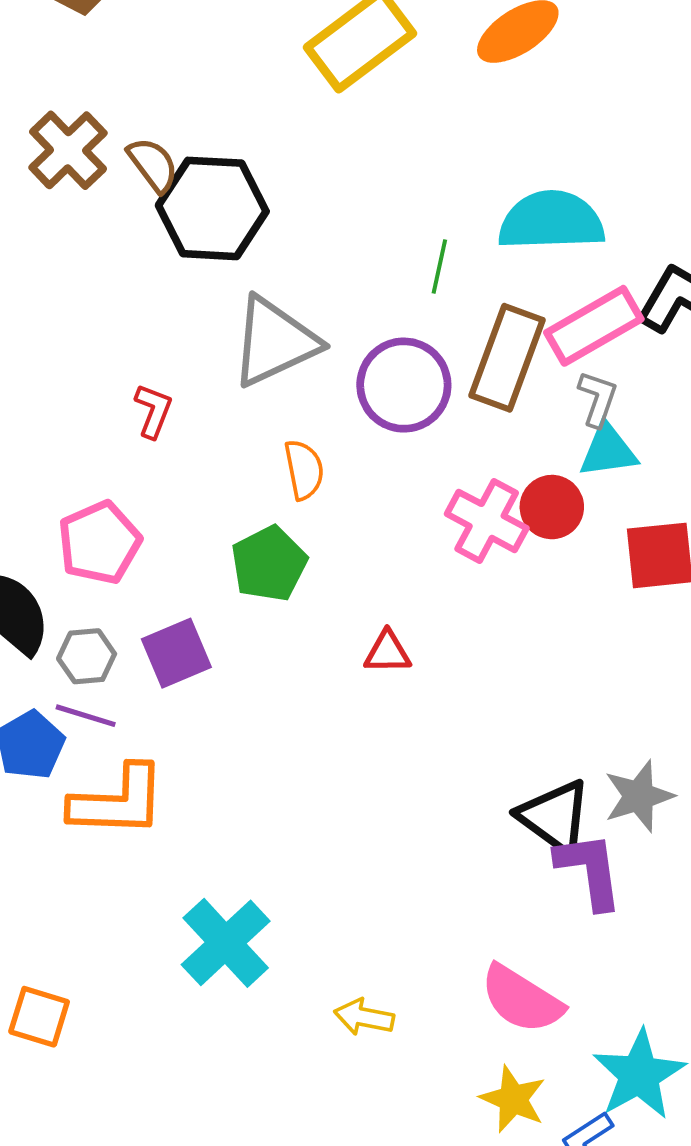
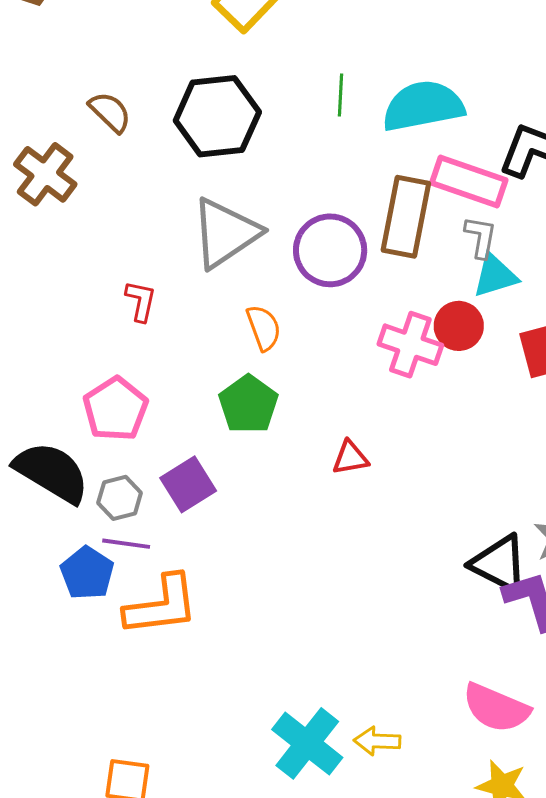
brown cross: (68, 150) -> (45, 174), moved
black hexagon: (212, 208) -> (217, 116), moved
green line: (439, 266) -> (341, 95), moved
pink rectangle: (594, 326) -> (469, 181), turned 58
cyan cross: (226, 943) -> (307, 743), moved

